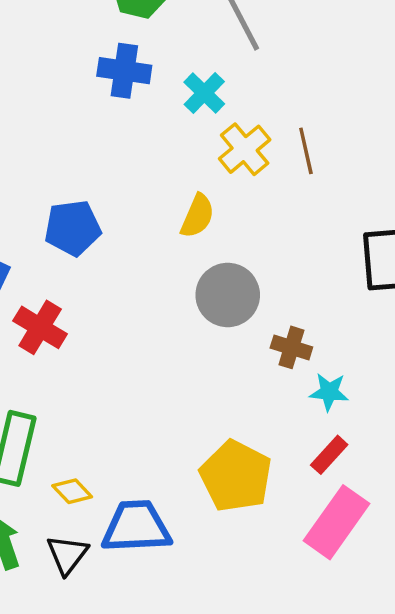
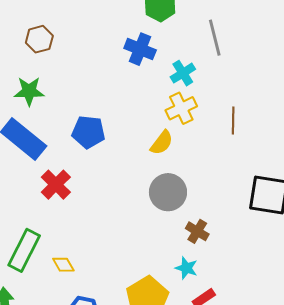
yellow cross: (245, 149) -> (181, 108), moved
cyan star: (329, 392) -> (186, 268), moved
yellow diamond: (72, 491) -> (63, 265), moved

